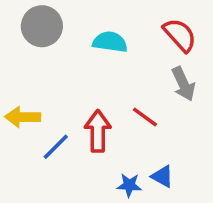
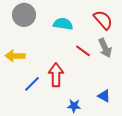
yellow arrow: (23, 117) -> (15, 56), moved
red line: (145, 117) -> (83, 51), moved
blue triangle: (162, 176) -> (104, 96), moved

